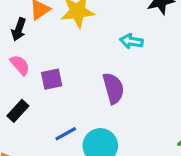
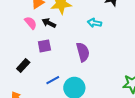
black arrow: (19, 29) -> (49, 23), moved, turned 96
pink semicircle: (20, 65) -> (31, 23), moved

